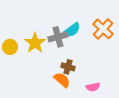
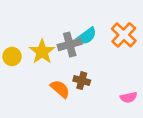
orange semicircle: (62, 80) -> (60, 89), moved
pink semicircle: (93, 87) -> (129, 97), moved

